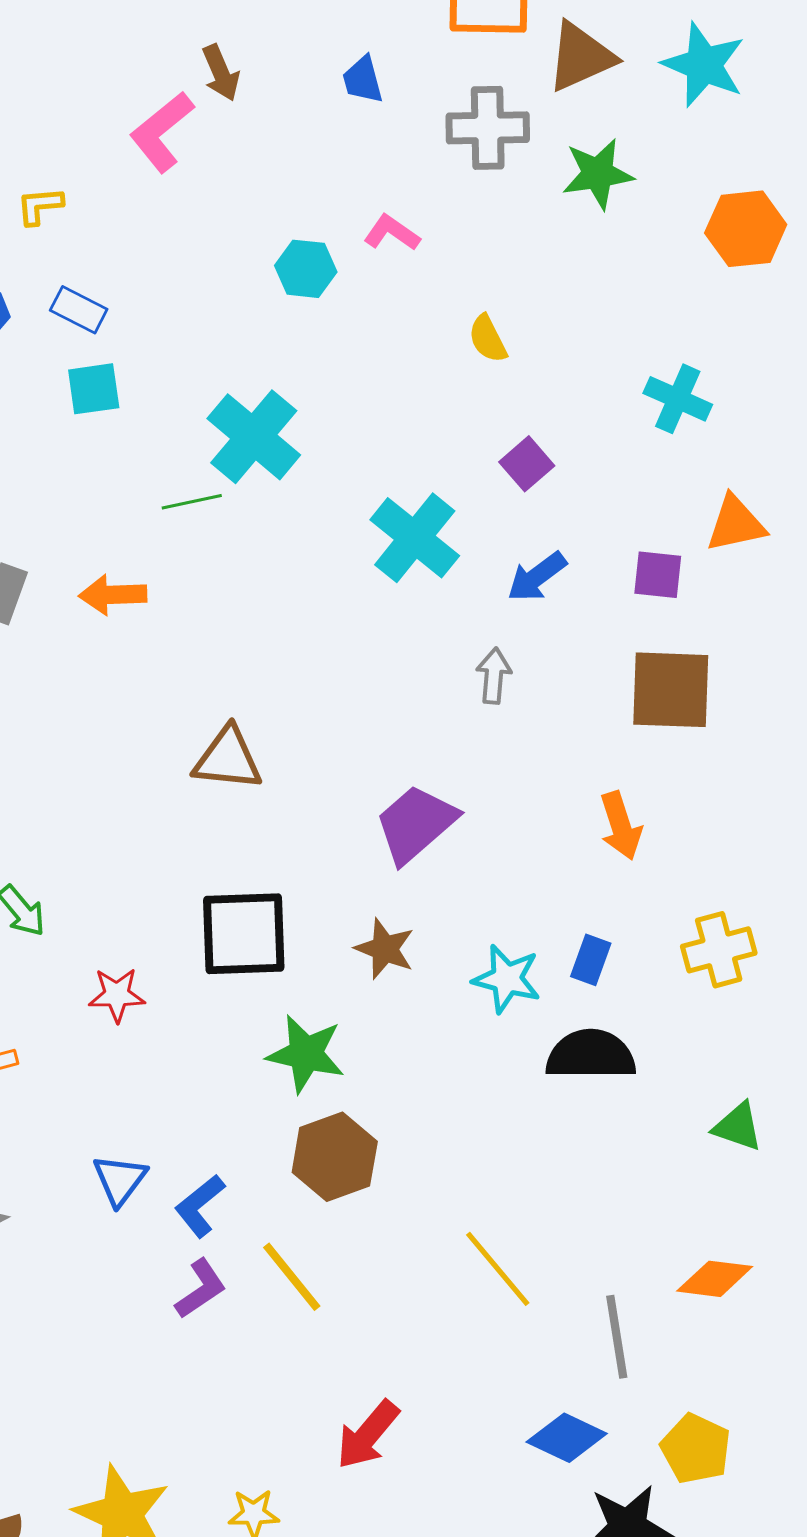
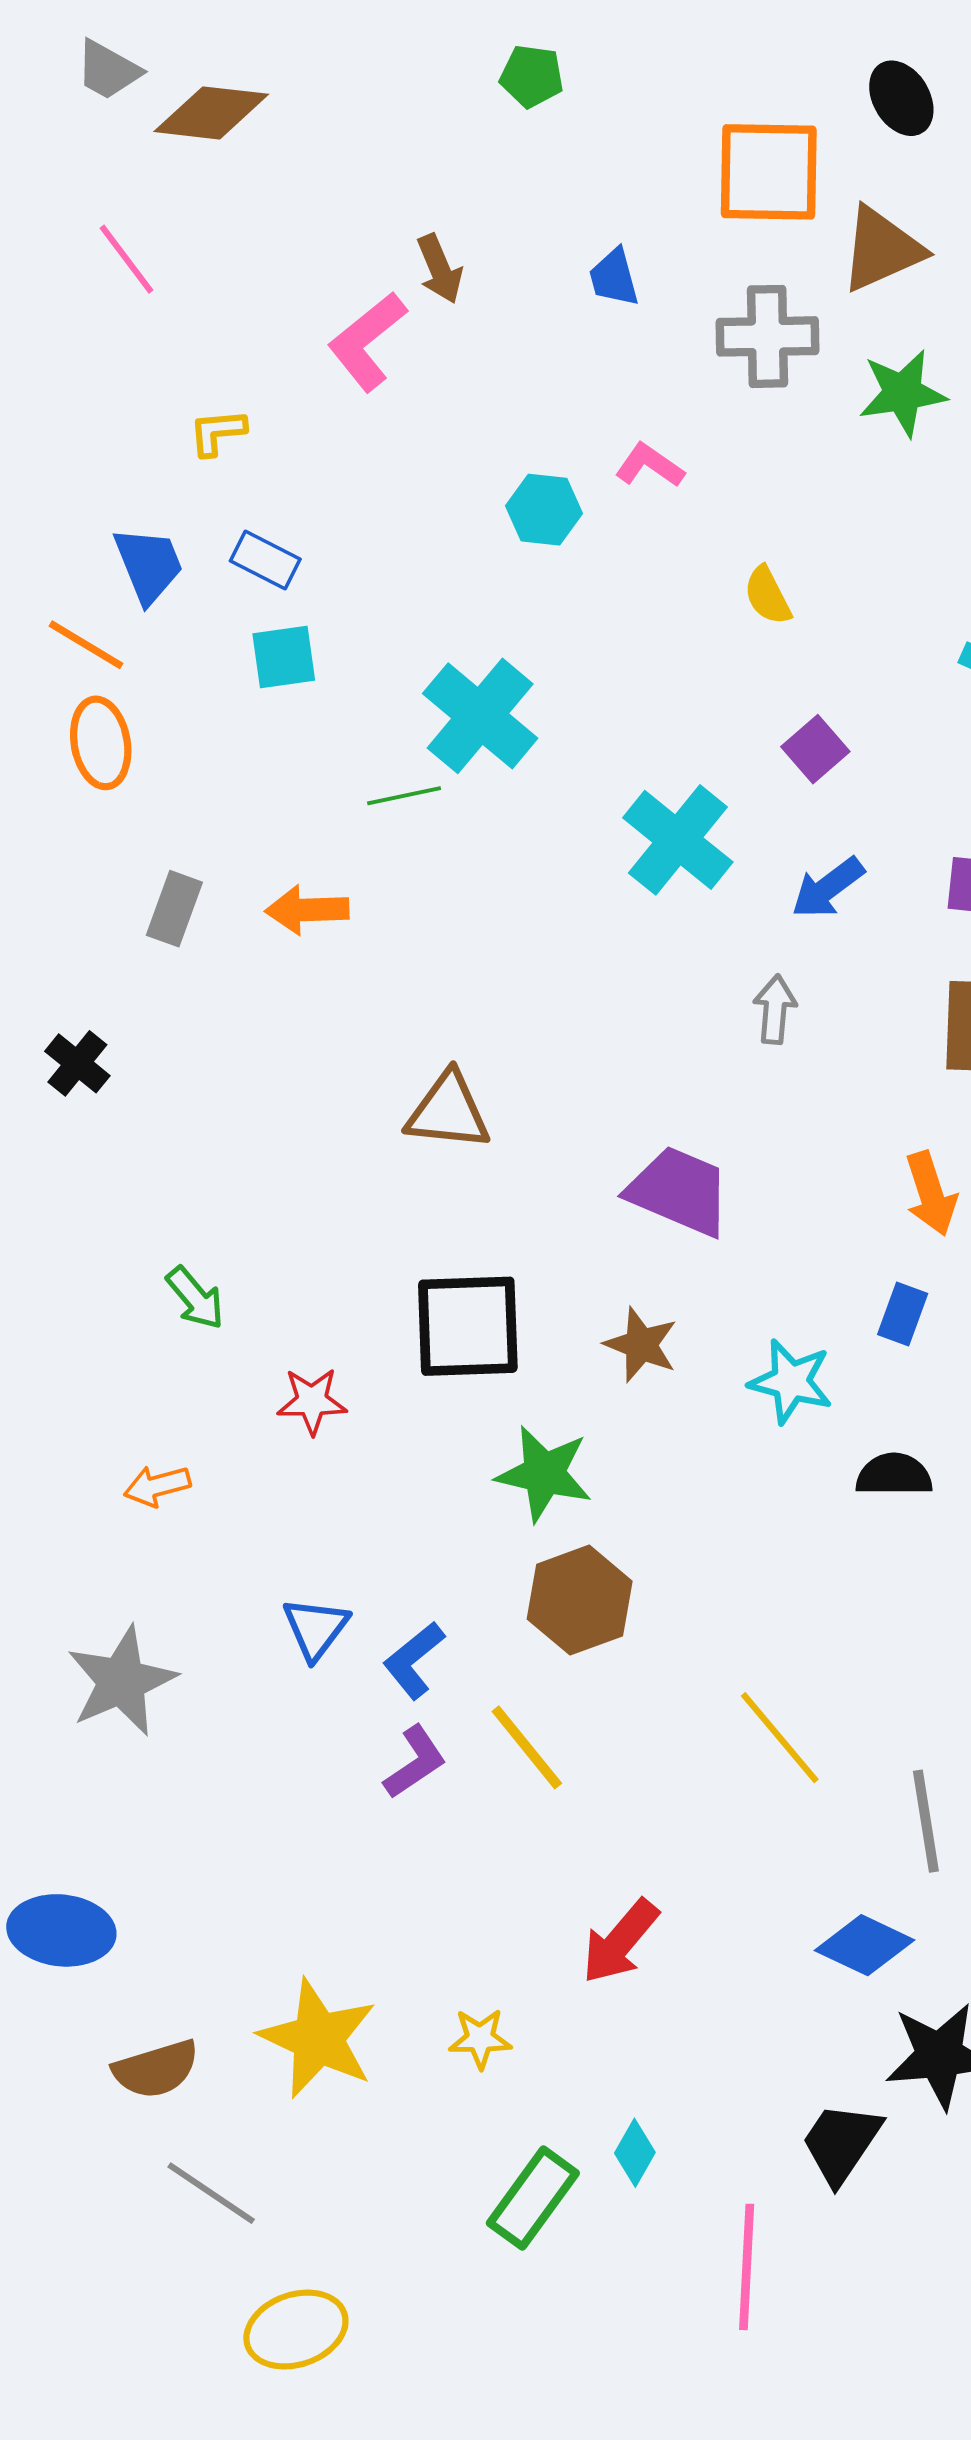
purple trapezoid: (416, 824) -> (679, 1191), turned 64
blue rectangle: (591, 960) -> (903, 1314), moved
black semicircle: (591, 1055) -> (894, 1475), size x0.7

